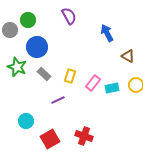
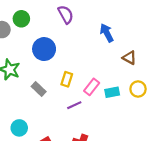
blue circle: (37, 47) -> (44, 49), moved
gray rectangle: (44, 74) -> (39, 89), moved
purple line: (58, 100) -> (74, 105), moved

